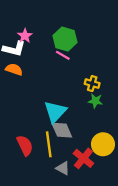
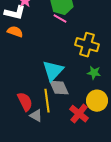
yellow cross: (92, 84) -> (87, 45), size x1.6
green star: (95, 101) -> (94, 73), moved
gray triangle: (63, 168) -> (36, 116), moved

